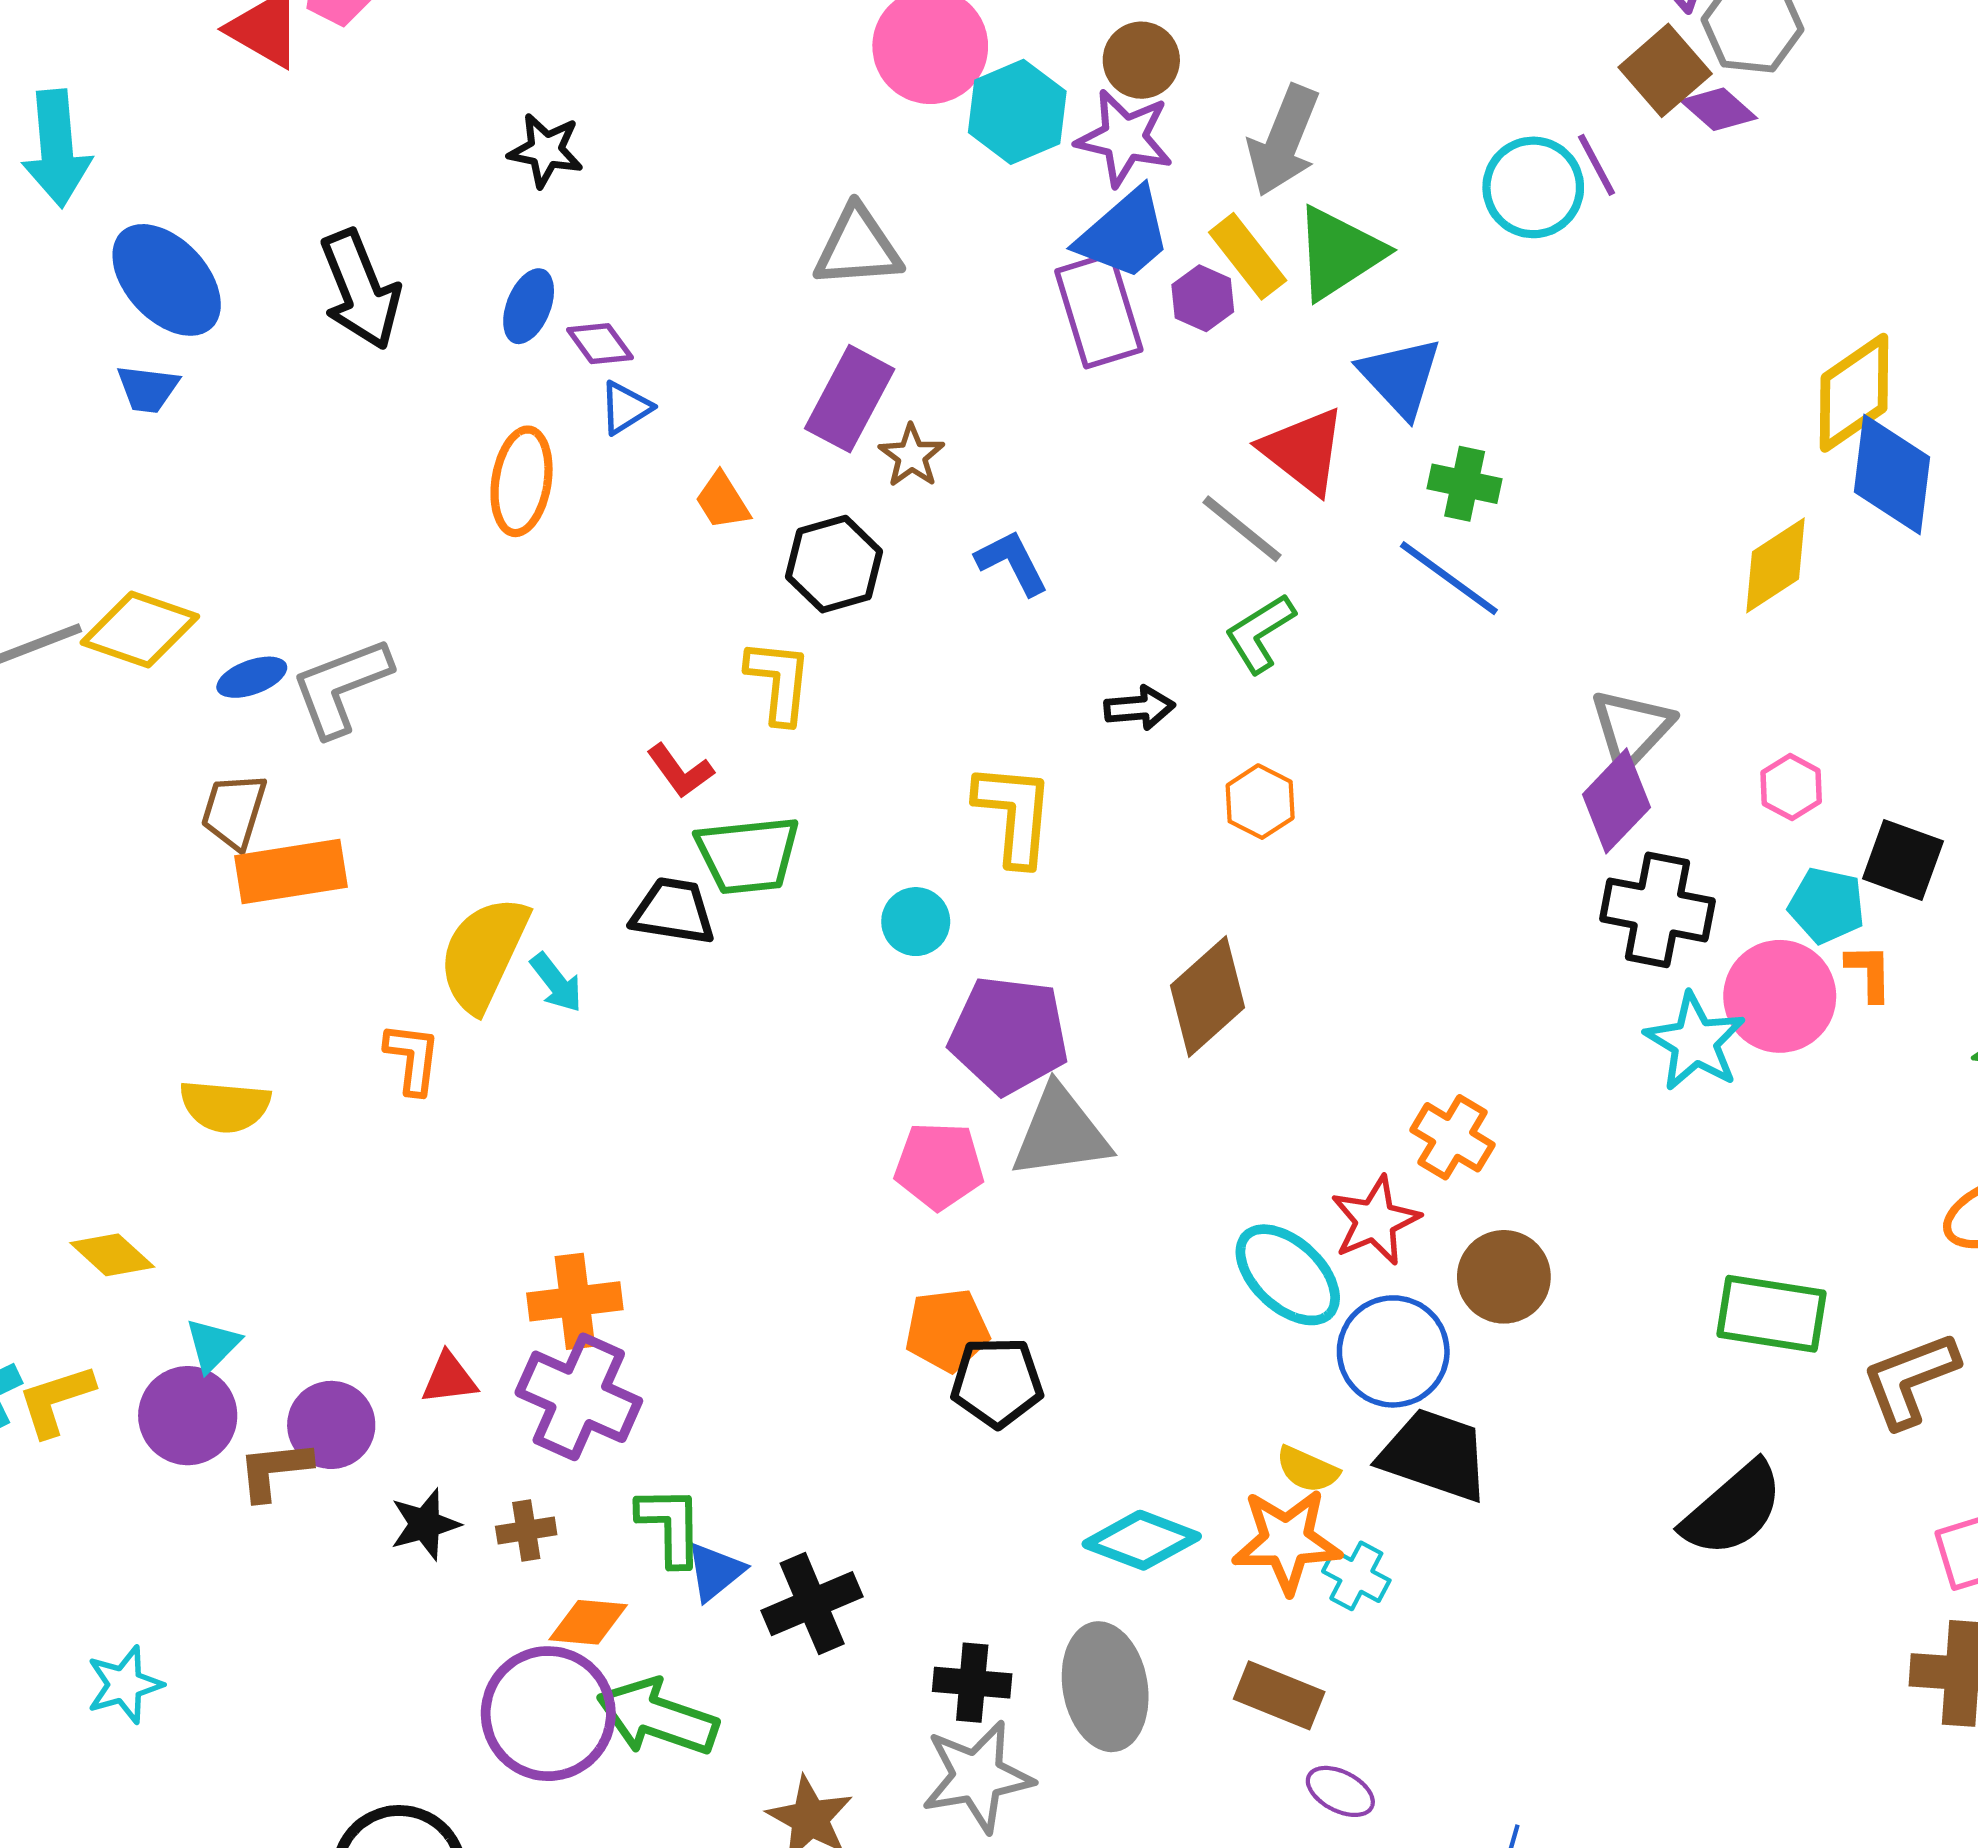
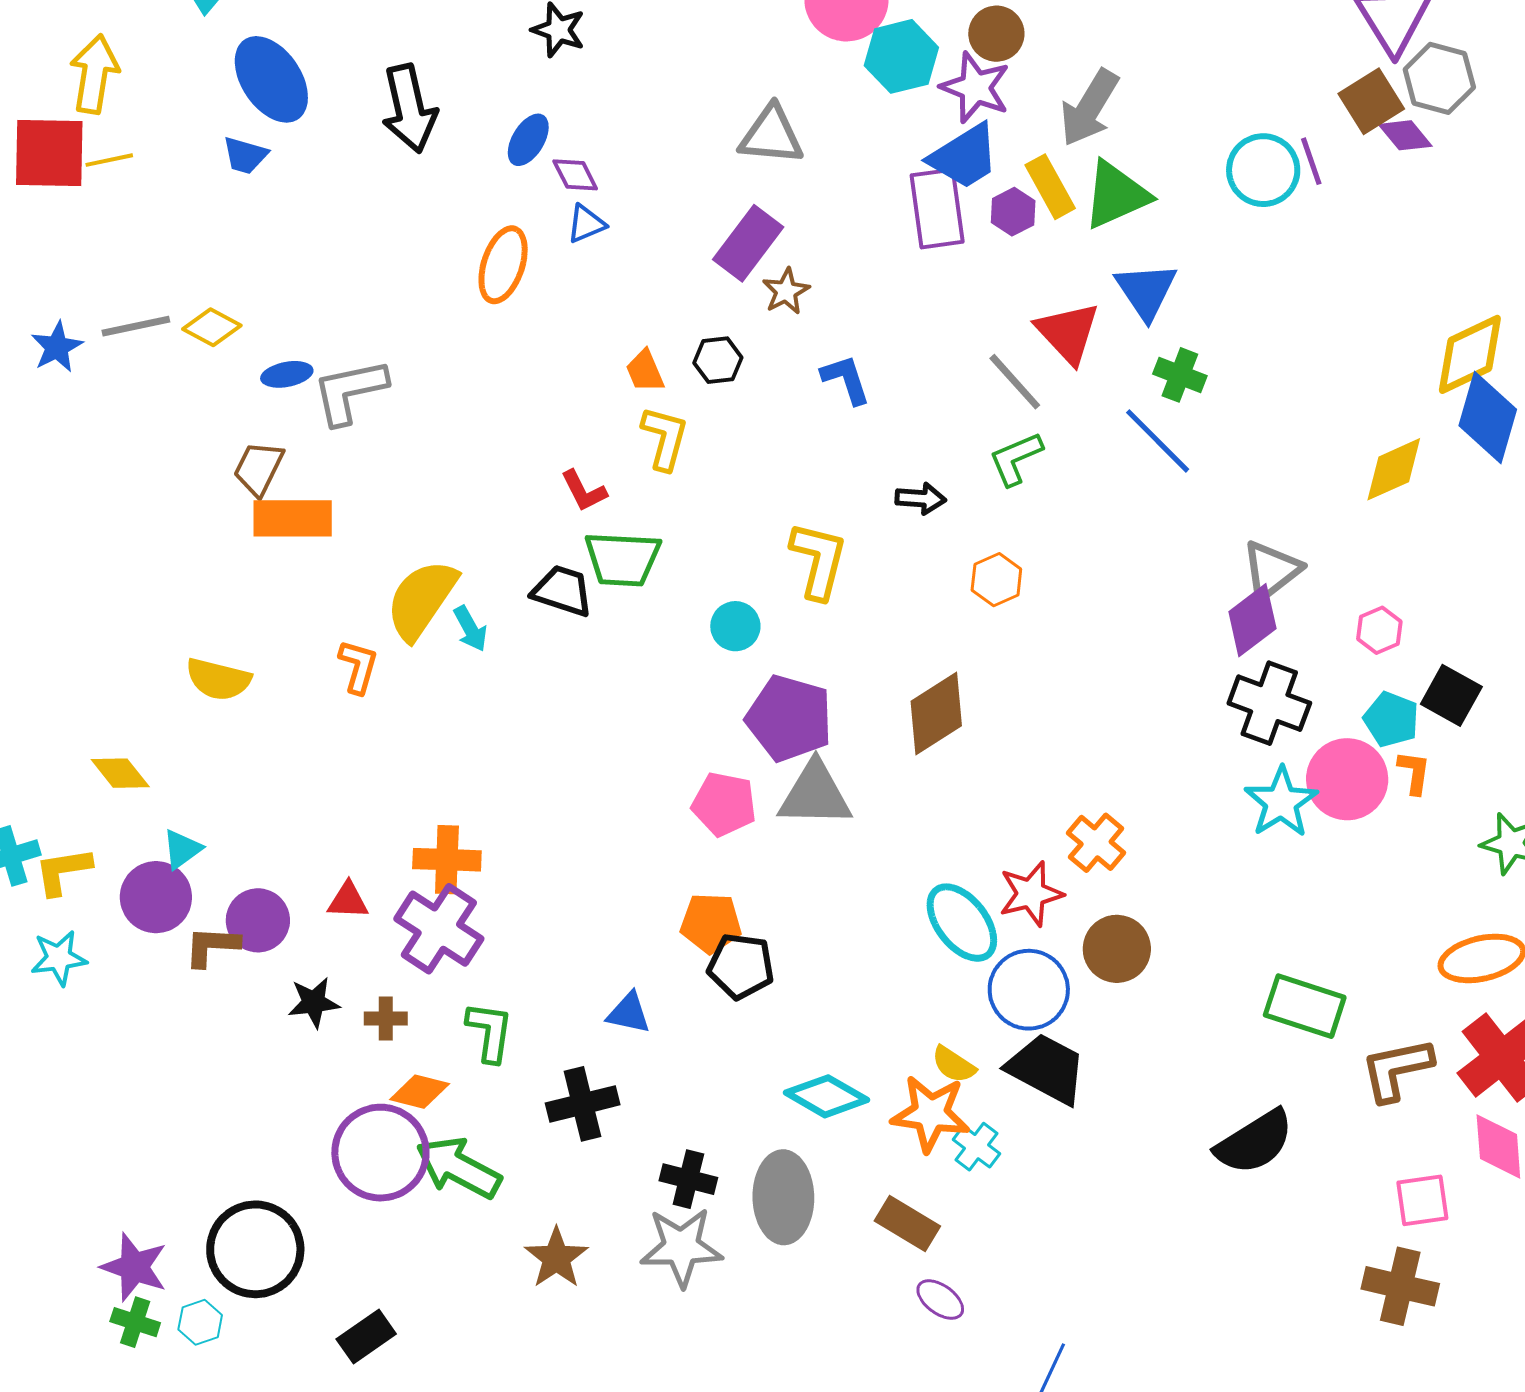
orange trapezoid: (722, 501) -> (645, 371), moved
black hexagon: (834, 564) -> (718, 360), size x0.7
yellow diamond: (140, 630) -> (212, 327), size x0.7
blue triangle: (715, 1572) -> (629, 1013), moved, turned 42
cyan star: (125, 1685) -> (59, 958), moved

